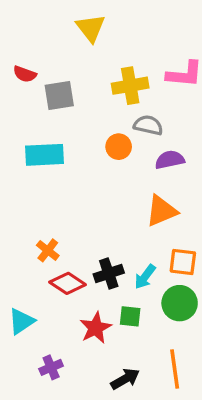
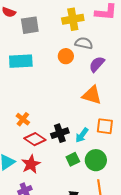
purple semicircle: (170, 160) -> (97, 64), turned -36
orange triangle: (161, 211) -> (92, 95), turned 40
green circle: (180, 303) -> (96, 160), moved
green square: (130, 316) -> (73, 159), turned -32
red star: (96, 328) -> (31, 164), moved

